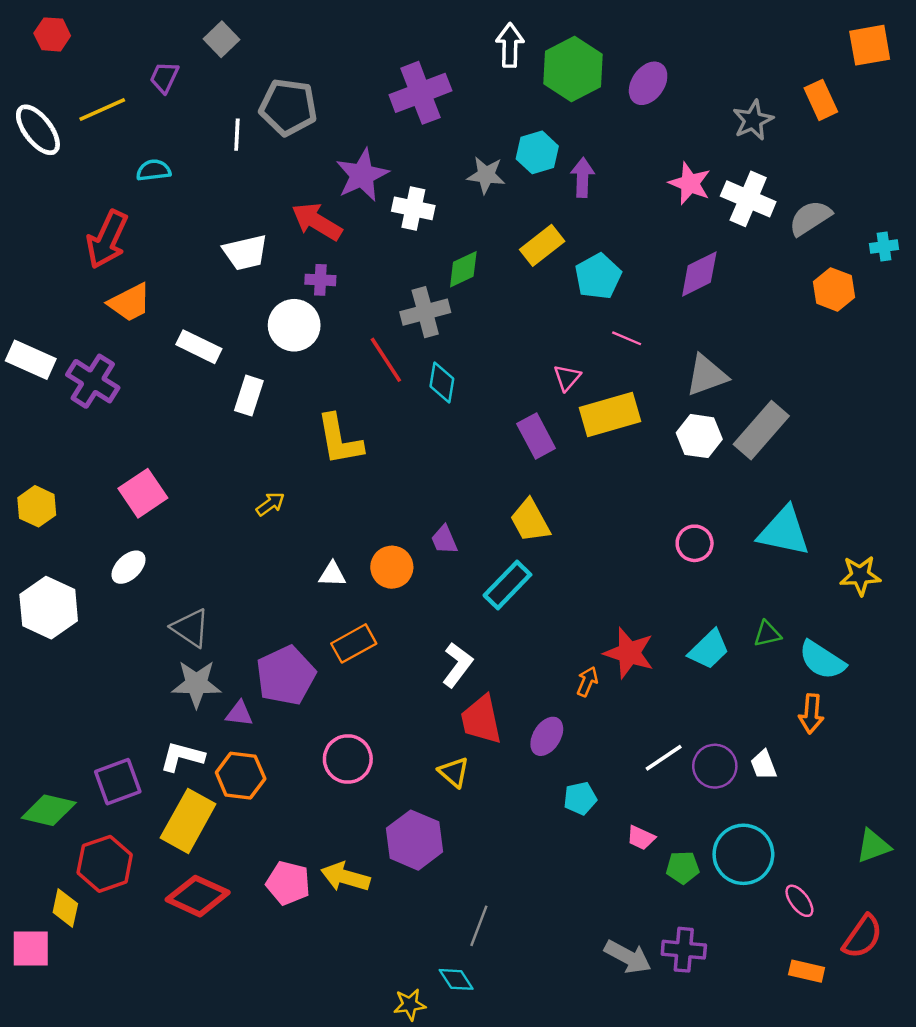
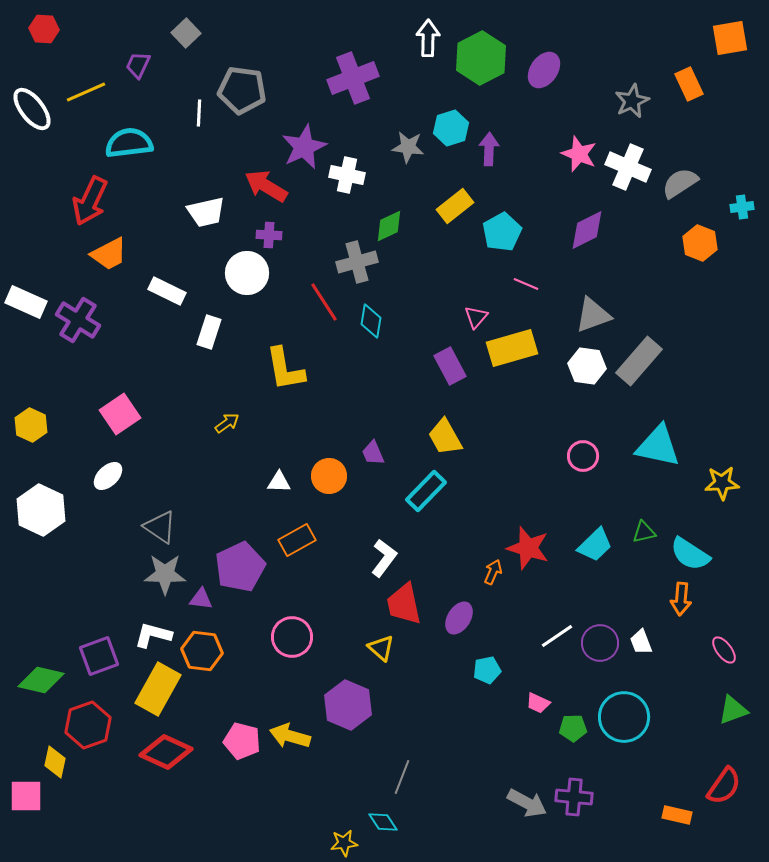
cyan semicircle: (154, 170) -> (129, 143), size x1.6
pink ellipse: (799, 901) -> (724, 650), moved

